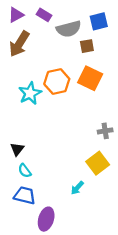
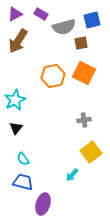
cyan star: (30, 93) -> (15, 100), moved
gray cross: (105, 131) -> (84, 120), moved
black triangle: (17, 149) -> (16, 128), moved

